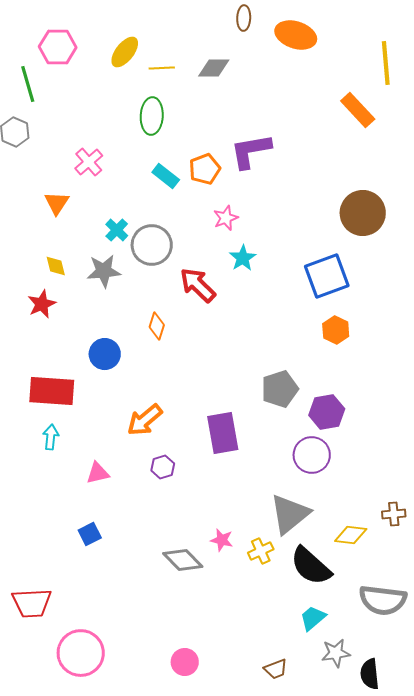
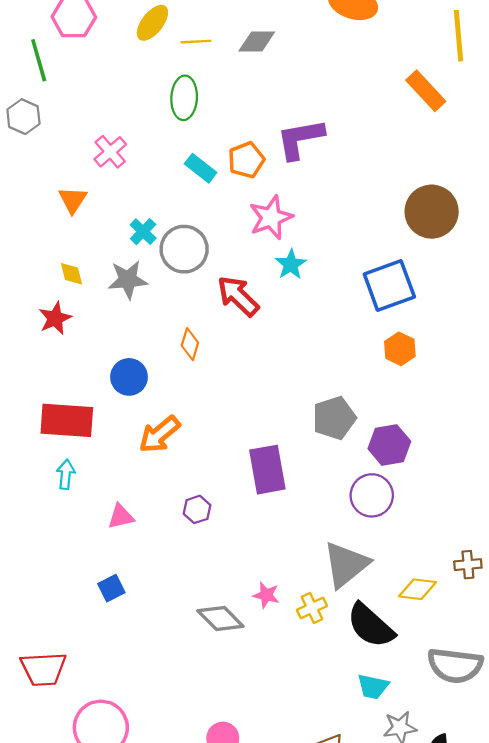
pink star: (226, 218) -> (271, 217), size x1.5
orange arrow: (145, 420) -> (159, 434), moved
cyan trapezoid: (313, 618) -> (373, 687), turned -128

